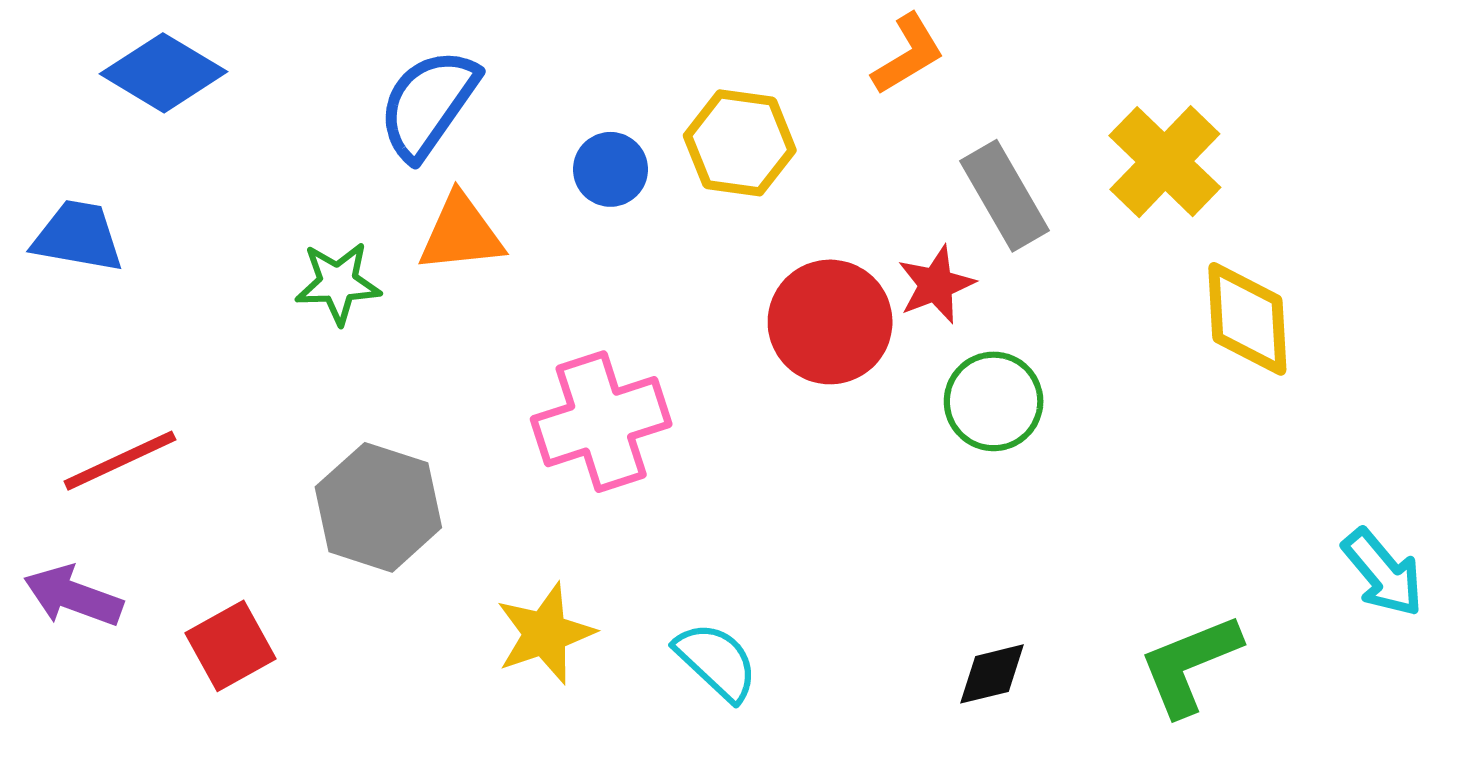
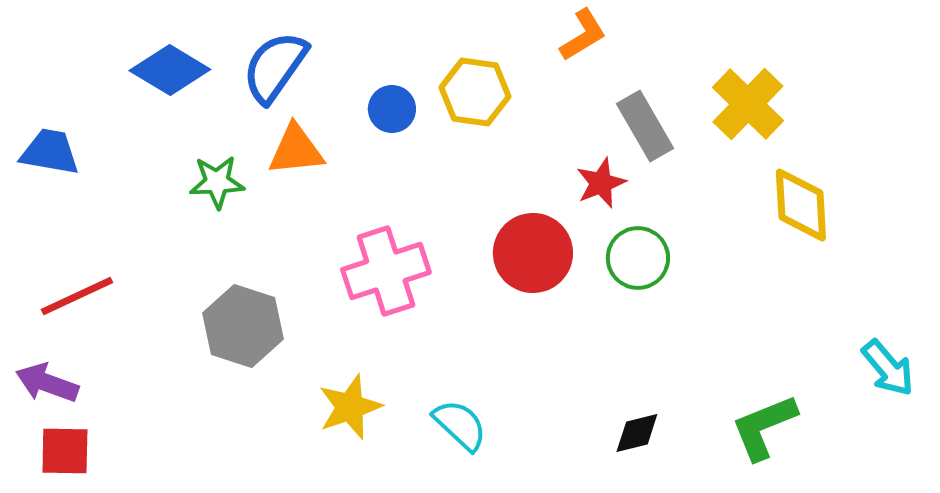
blue diamond: (164, 73) -> (170, 70), moved
red circle: (830, 322) -> (533, 253), moved
red square: (230, 646) -> (65, 451), moved, turned 30

